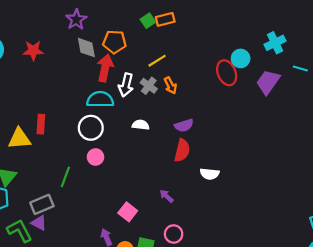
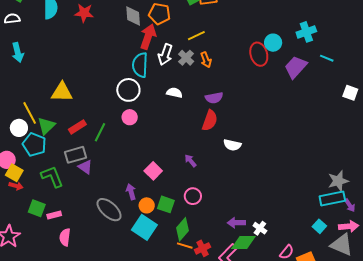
cyan semicircle: (100, 99) -> (140, 65), turned -95
red rectangle: (41, 124) -> (77, 127), moved, turned 48
purple triangle: (39, 223) -> (85, 167), moved

